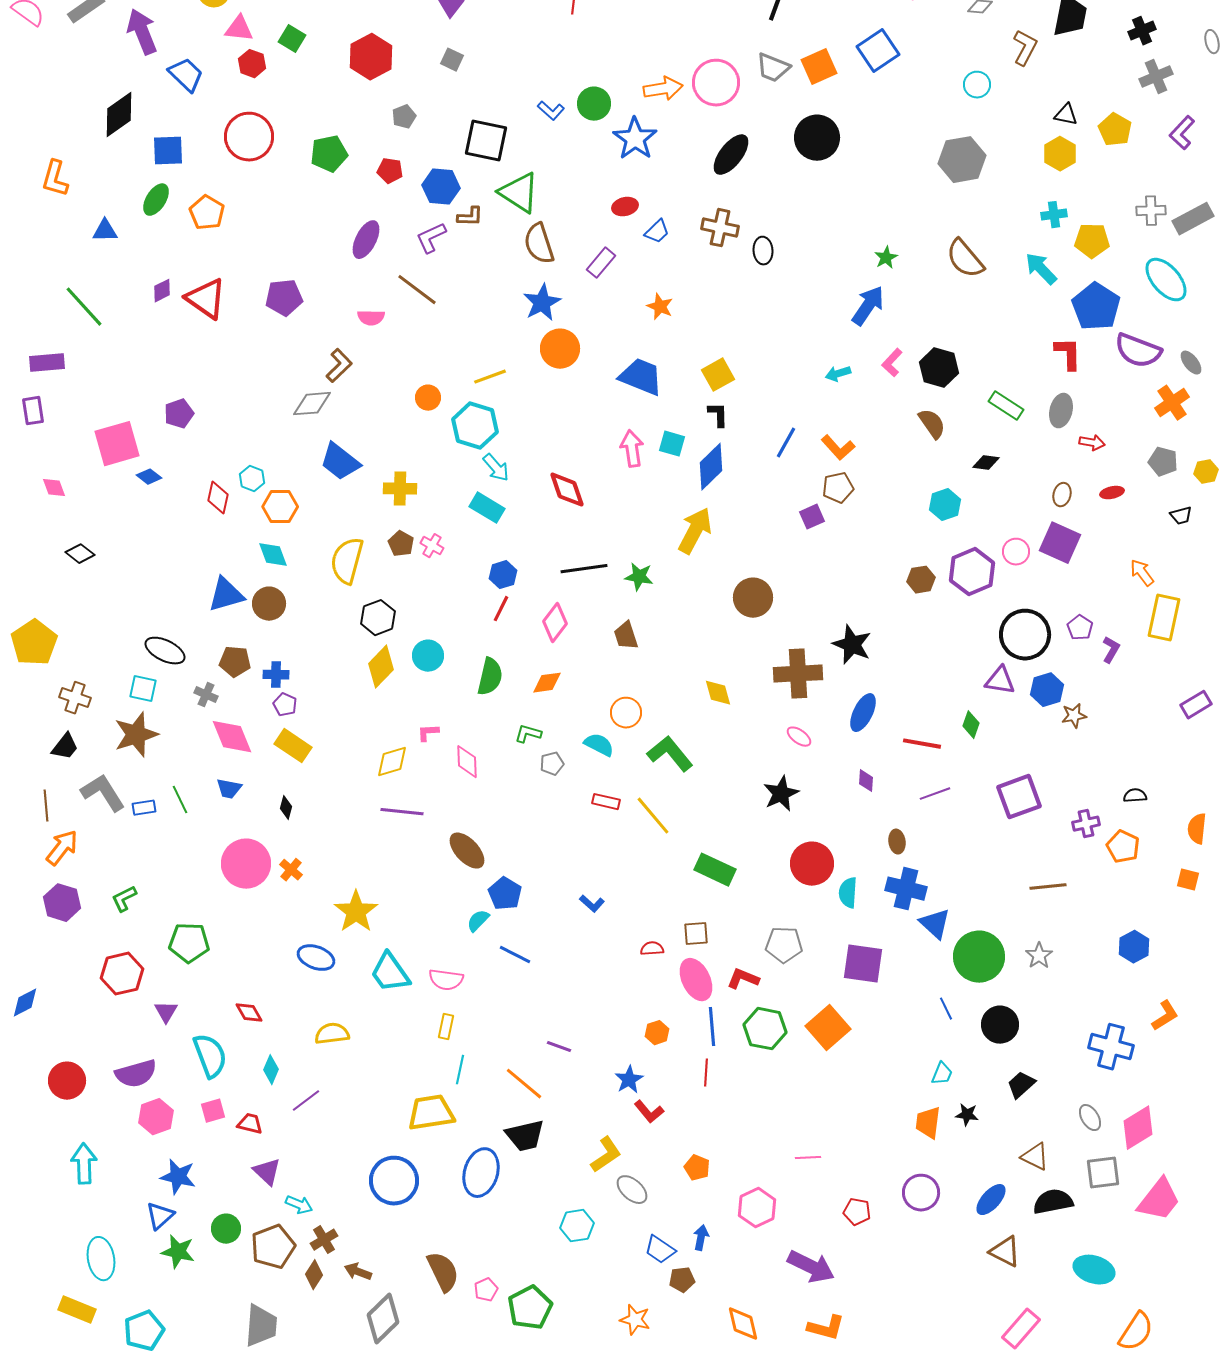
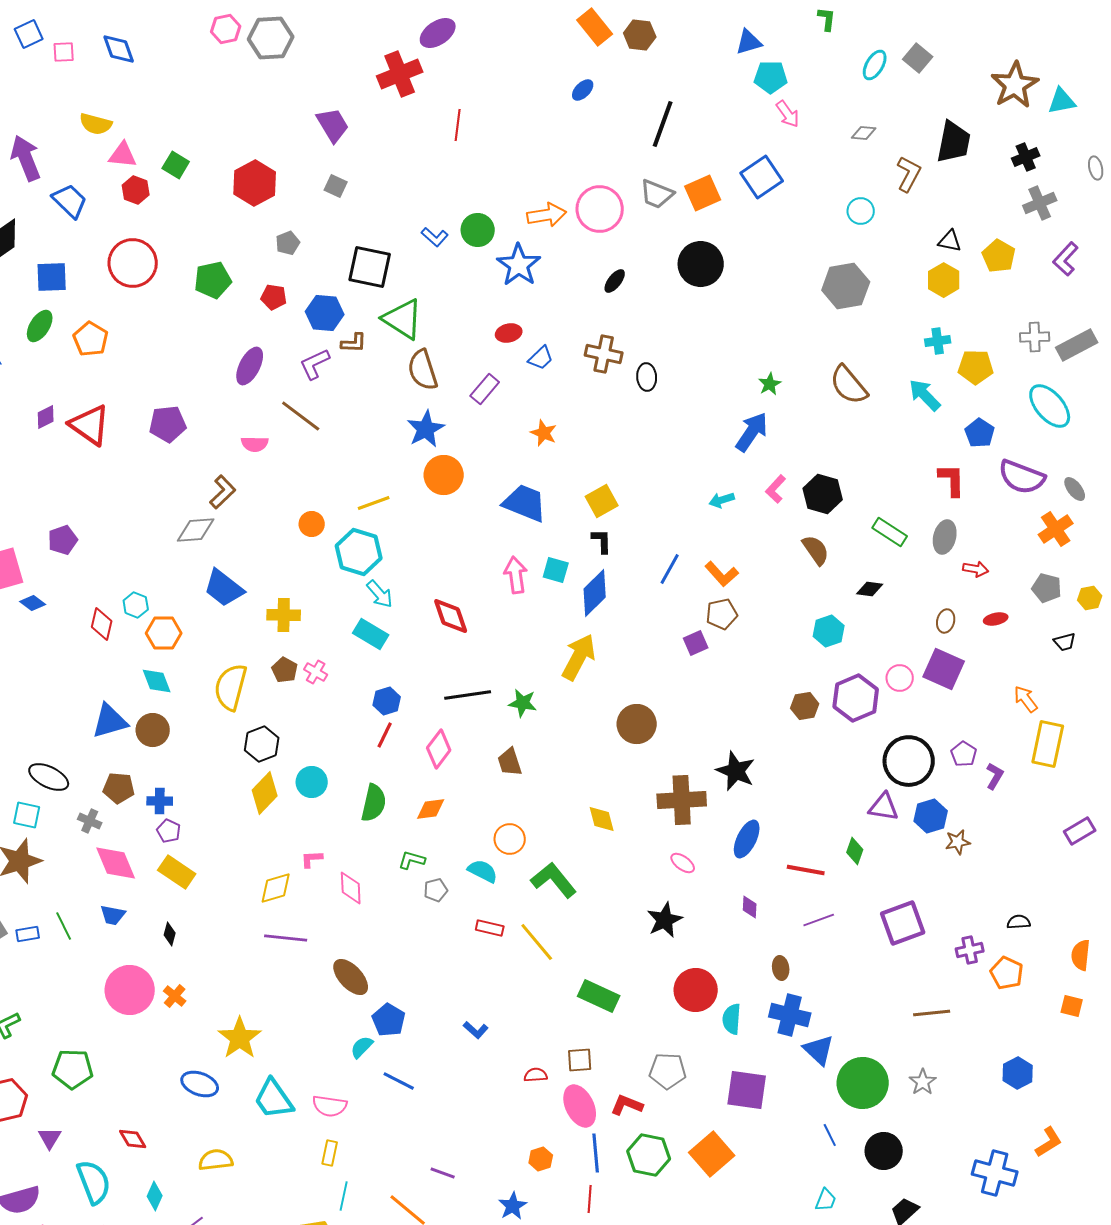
black ellipse: (731, 155) -> (615, 281), size x0.6
blue pentagon: (1096, 307) -> (980, 433), size x0.6

